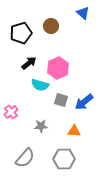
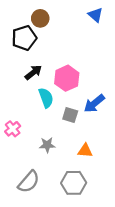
brown circle: (51, 26) -> (40, 18), moved
cyan semicircle: (40, 85) -> (46, 98), turned -126
blue arrow: (84, 102) -> (94, 104), moved

